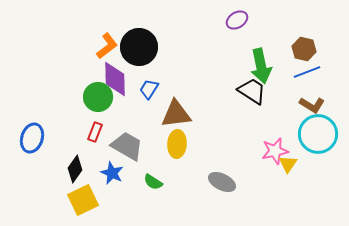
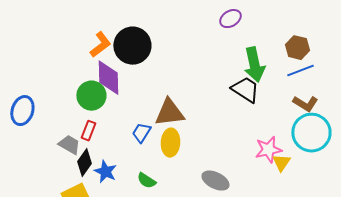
blue trapezoid: (149, 89) -> (141, 133), moved
blue ellipse: (32, 138) -> (22, 111), moved
gray trapezoid: (127, 146) -> (69, 145), moved, size x0.7
black diamond: (75, 169) -> (84, 163), moved

